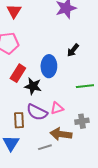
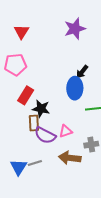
blue ellipse: (49, 66) -> (75, 88), moved
brown rectangle: (19, 120) -> (34, 123), moved
gray line: (45, 147) -> (35, 163), moved

